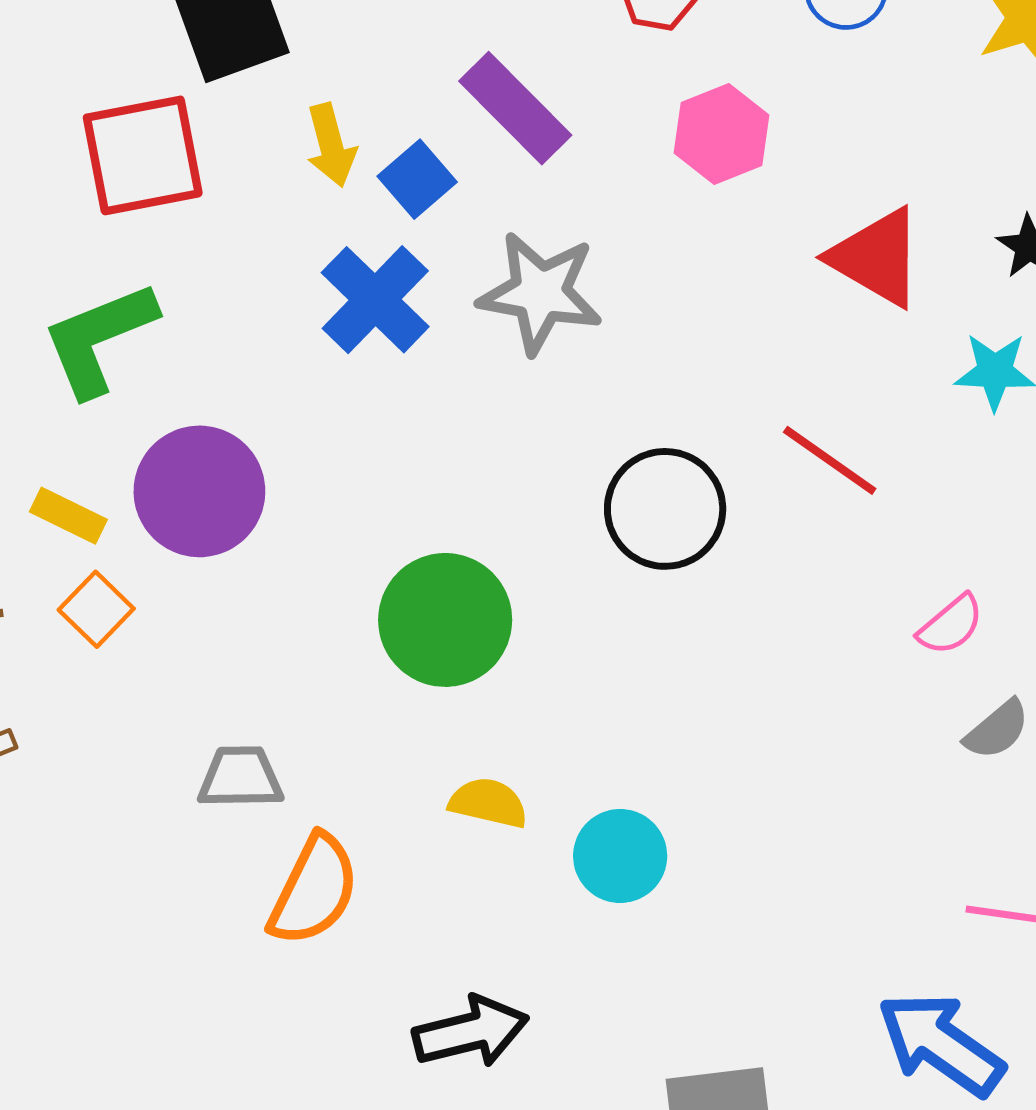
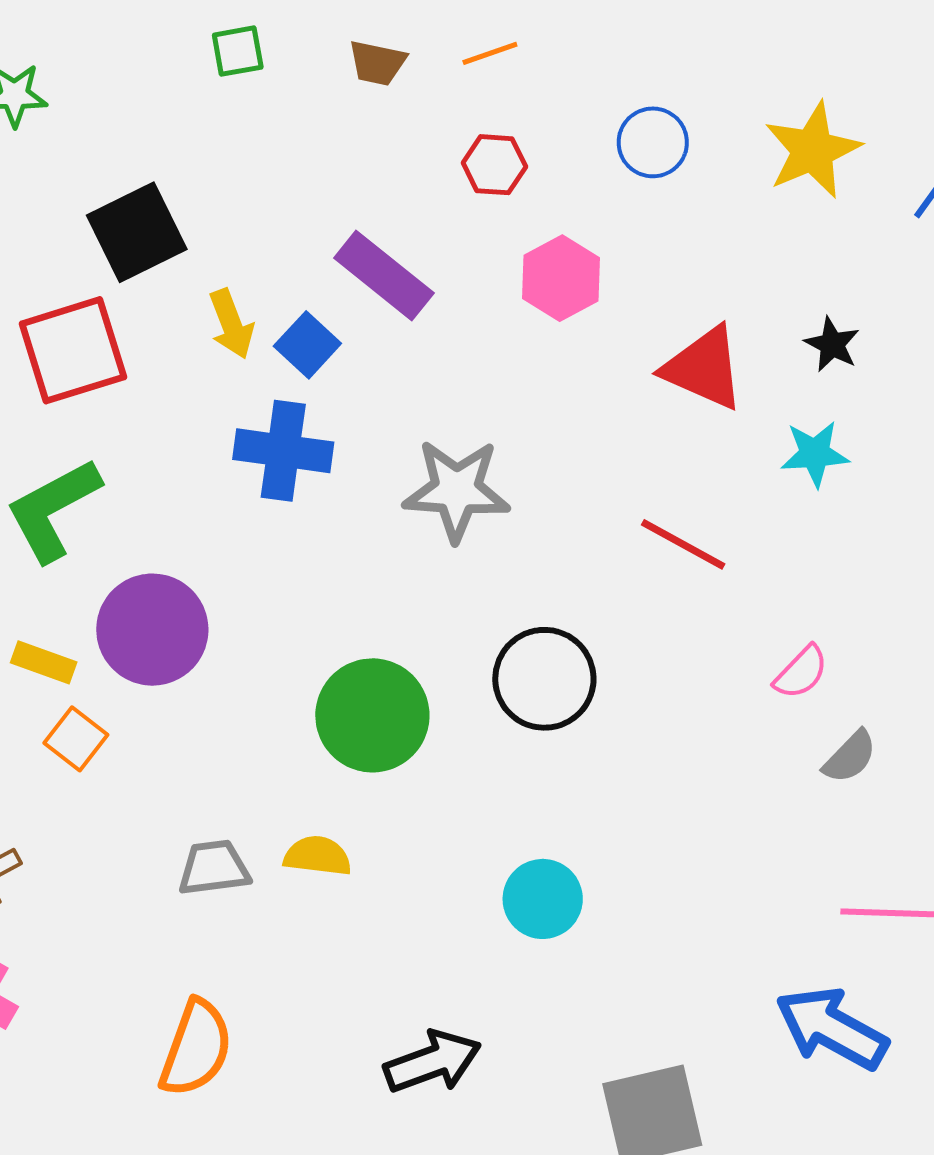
gray star: (540, 293) -> (457, 490), moved
blue cross: (375, 300) -> (283, 451), turned -30
black circle: (665, 509) -> (544, 679), moved
yellow semicircle: (488, 803) -> (318, 856), moved
orange semicircle: (314, 890) -> (196, 1048), moved

